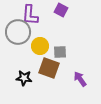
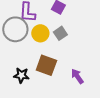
yellow circle: (40, 46) -> (40, 33), moved
gray square: (60, 52) -> (60, 33), moved, turned -32

